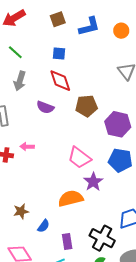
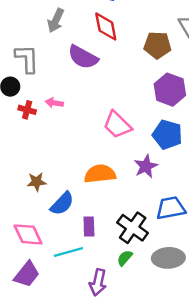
brown pentagon: (86, 106) -> (157, 45), moved
purple semicircle: (45, 107) -> (83, 57), size x1.4
purple star: (93, 182) -> (146, 166), moved
blue semicircle: (44, 226) -> (62, 204), size x1.5

